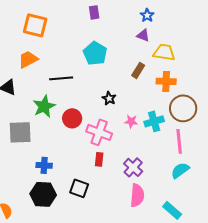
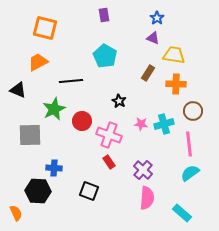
brown circle: (183, 108) -> (193, 111), size x0.7
red rectangle: (99, 159) -> (109, 162), turned -40
black hexagon: (43, 194) -> (38, 191), moved

